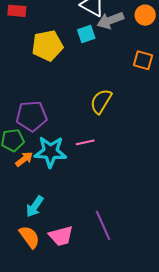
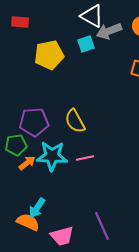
yellow semicircle: (101, 101) -> (75, 121), moved, turned -60
pink line: (85, 142) -> (85, 158), moved
orange semicircle: (29, 237) -> (28, 222), moved, turned -30

